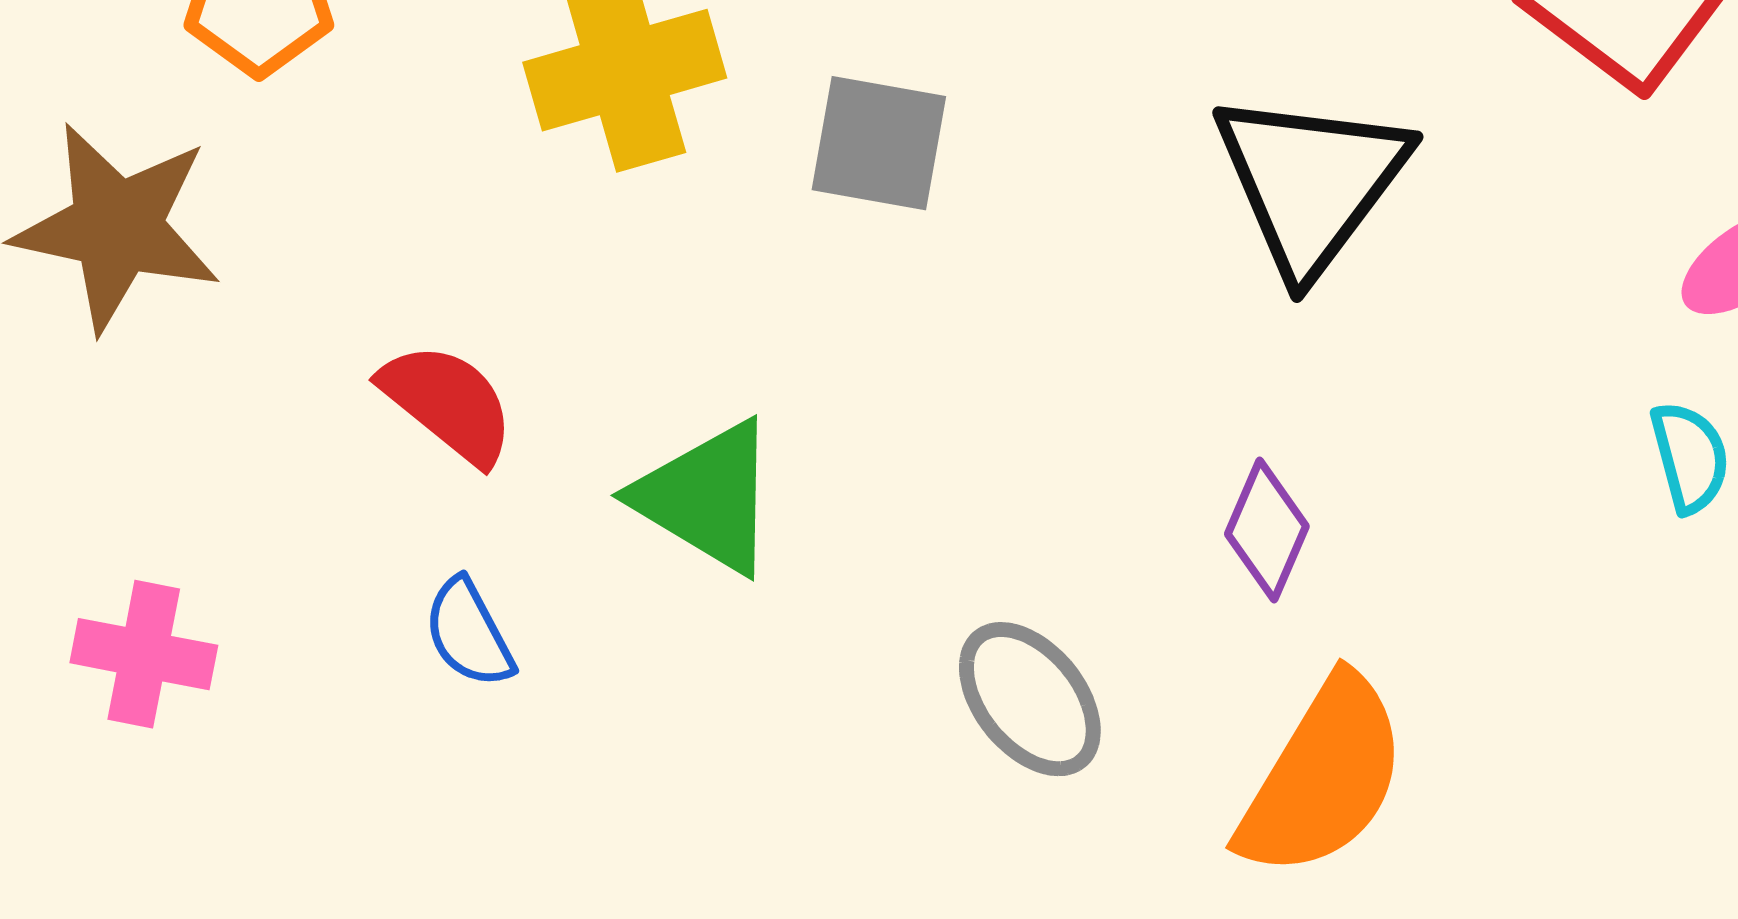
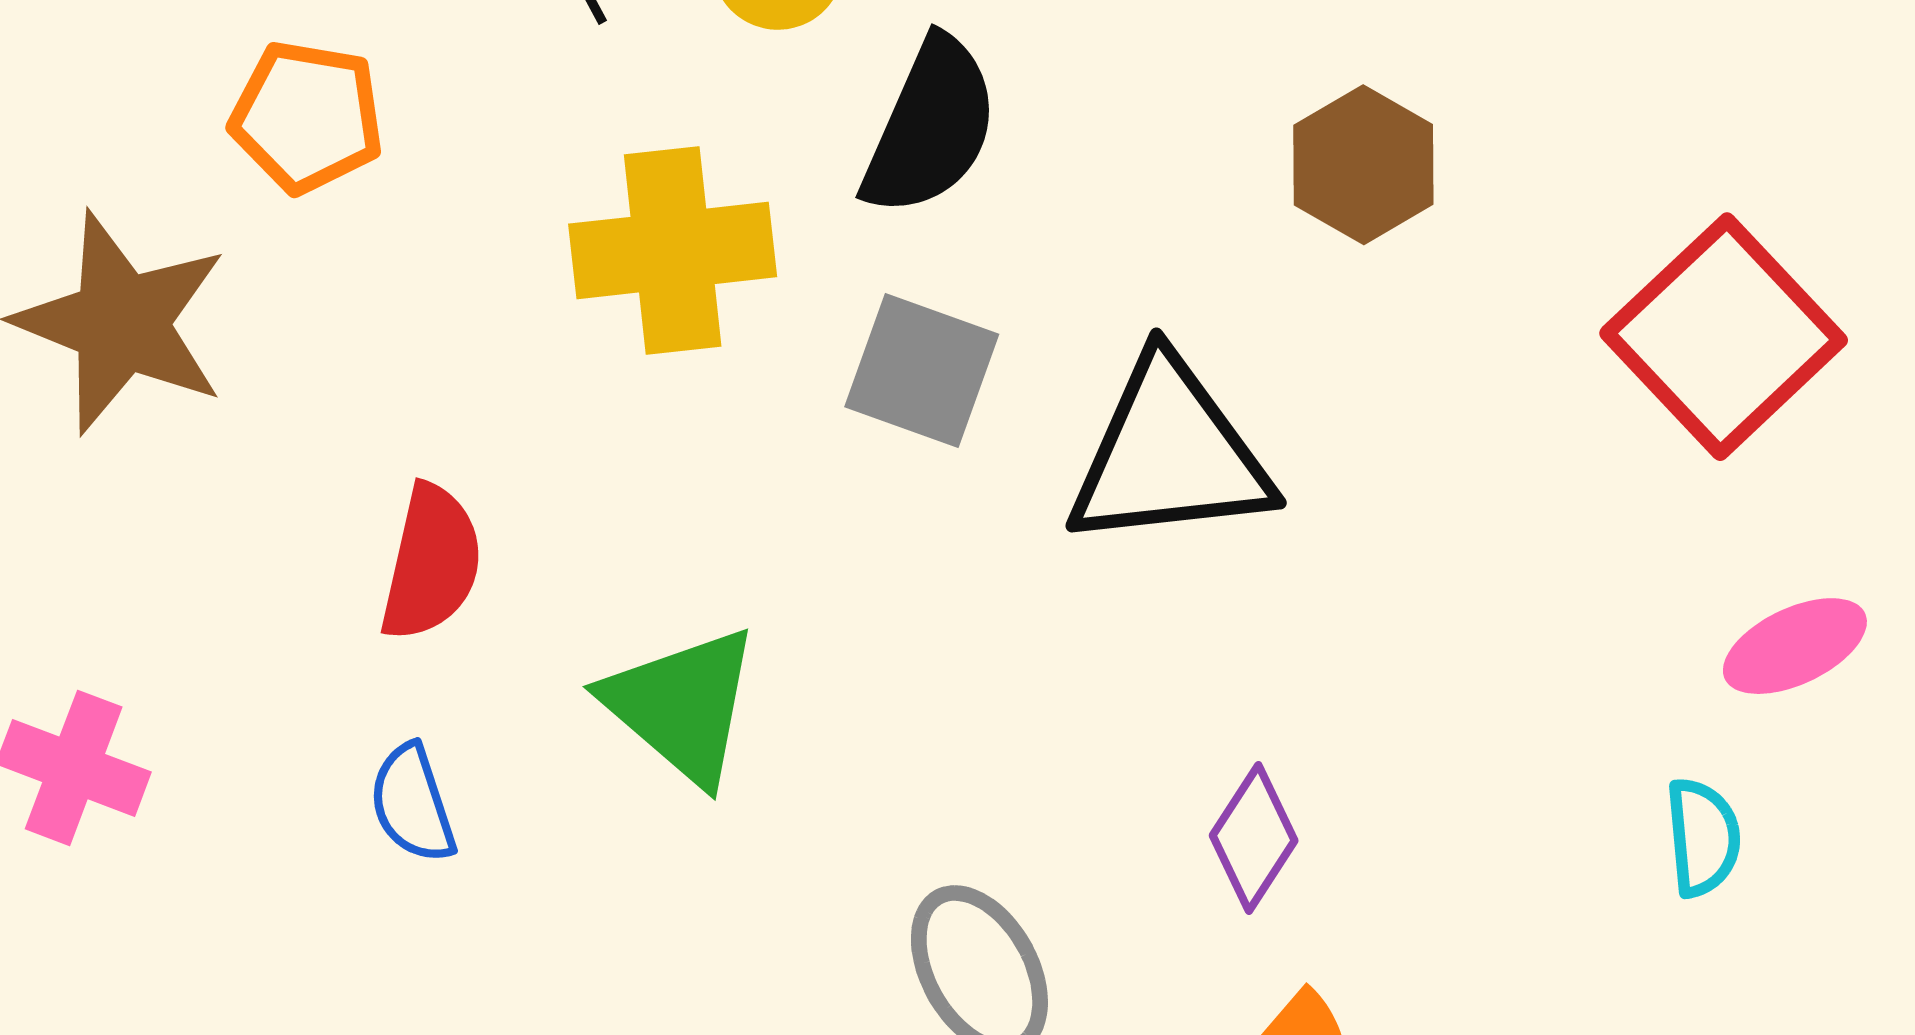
black triangle: (1311, 182) -> (1170, 454), moved, turned 37
red semicircle: (448, 403) -> (431, 563), turned 54

